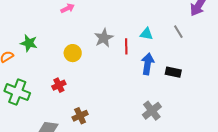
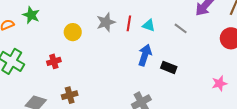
gray line: (178, 32) -> (181, 28), turned -32
red line: (126, 46) -> (129, 23), moved

